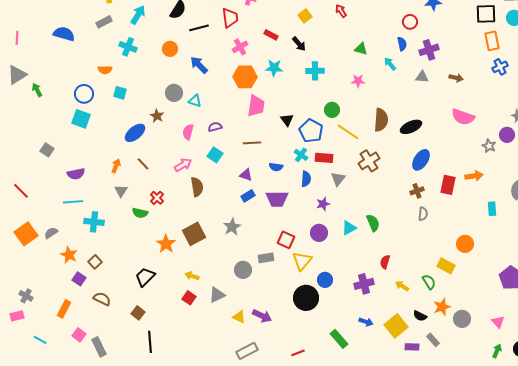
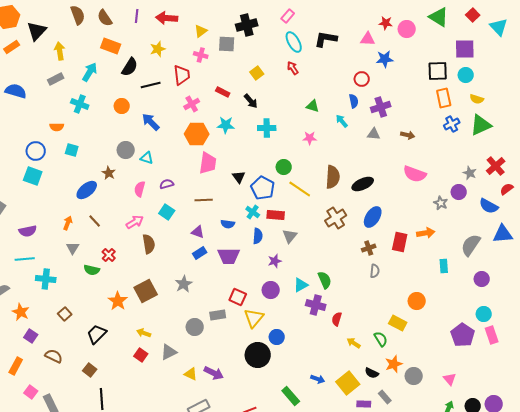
brown cross: (369, 161) -> (336, 218), moved
brown square: (95, 262) -> (65, 314), moved
purple cross: (364, 284) -> (316, 305), moved, turned 30

